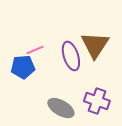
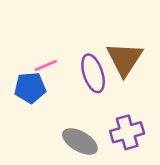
purple cross: (97, 101) -> (127, 132), turned -35

